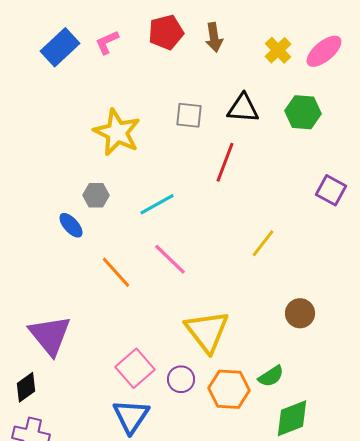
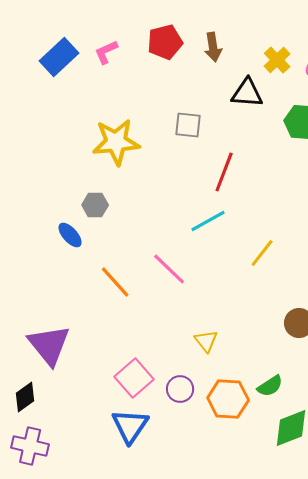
black triangle: (243, 108) -> (247, 93), moved
yellow star: (117, 132) -> (116, 142), turned -30
cyan line: (157, 204) -> (208, 221), moved
yellow triangle: (207, 331) -> (206, 341), size x0.5

